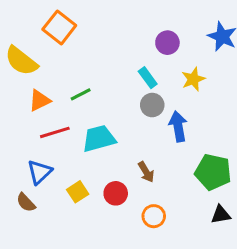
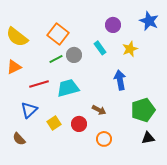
orange square: (59, 27) -> (58, 34), moved
orange triangle: (40, 100) -> (14, 67), moved
gray circle: (152, 105) -> (74, 55), moved
brown arrow: (146, 172) -> (99, 110), turned -32
green pentagon: (213, 172) -> (143, 110), turned -30
brown semicircle: (26, 202) -> (19, 139), moved

